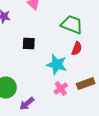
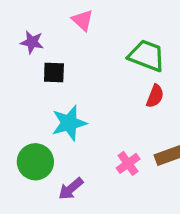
black square: (29, 44) -> (54, 72), moved
cyan star: (57, 65) -> (69, 123), moved, turned -30

